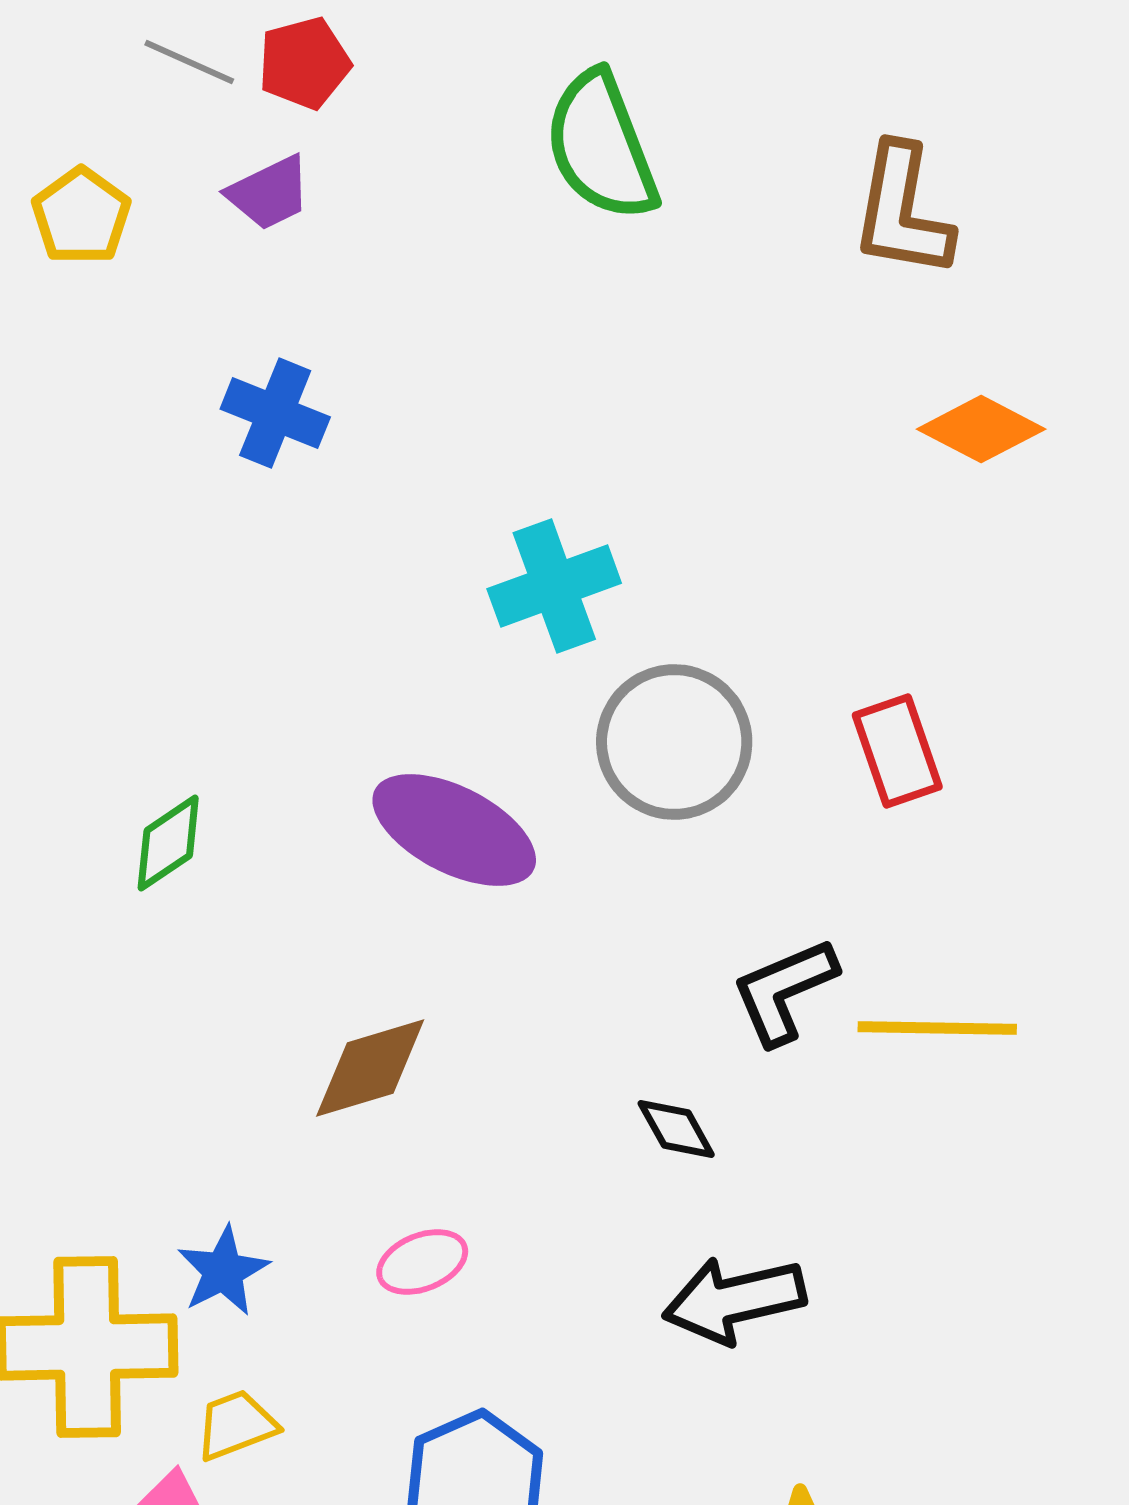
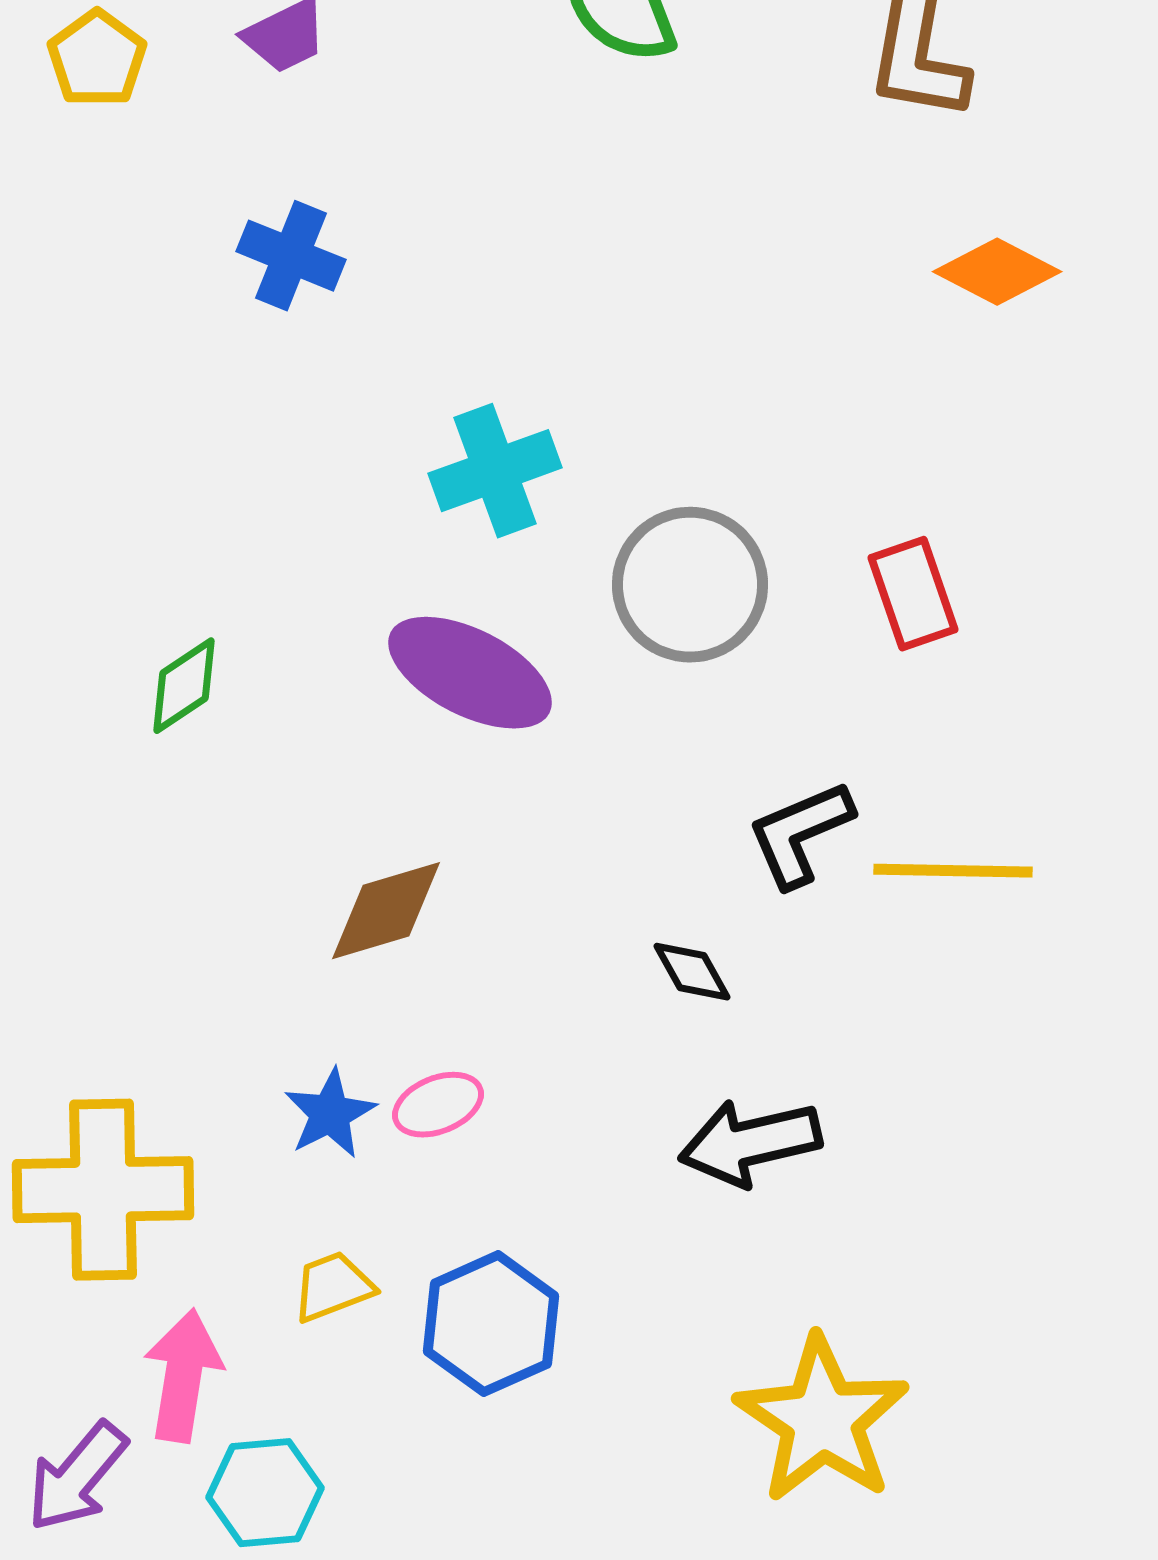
cyan cross: (554, 586) -> (495, 471), moved
blue star: (223, 1271) -> (330, 1114), moved
yellow trapezoid: (236, 1425) -> (333, 1287), moved

